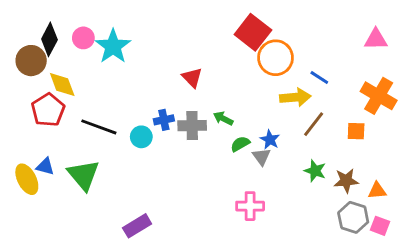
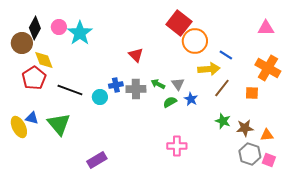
gray triangle: (261, 157) -> (178, 84), moved

